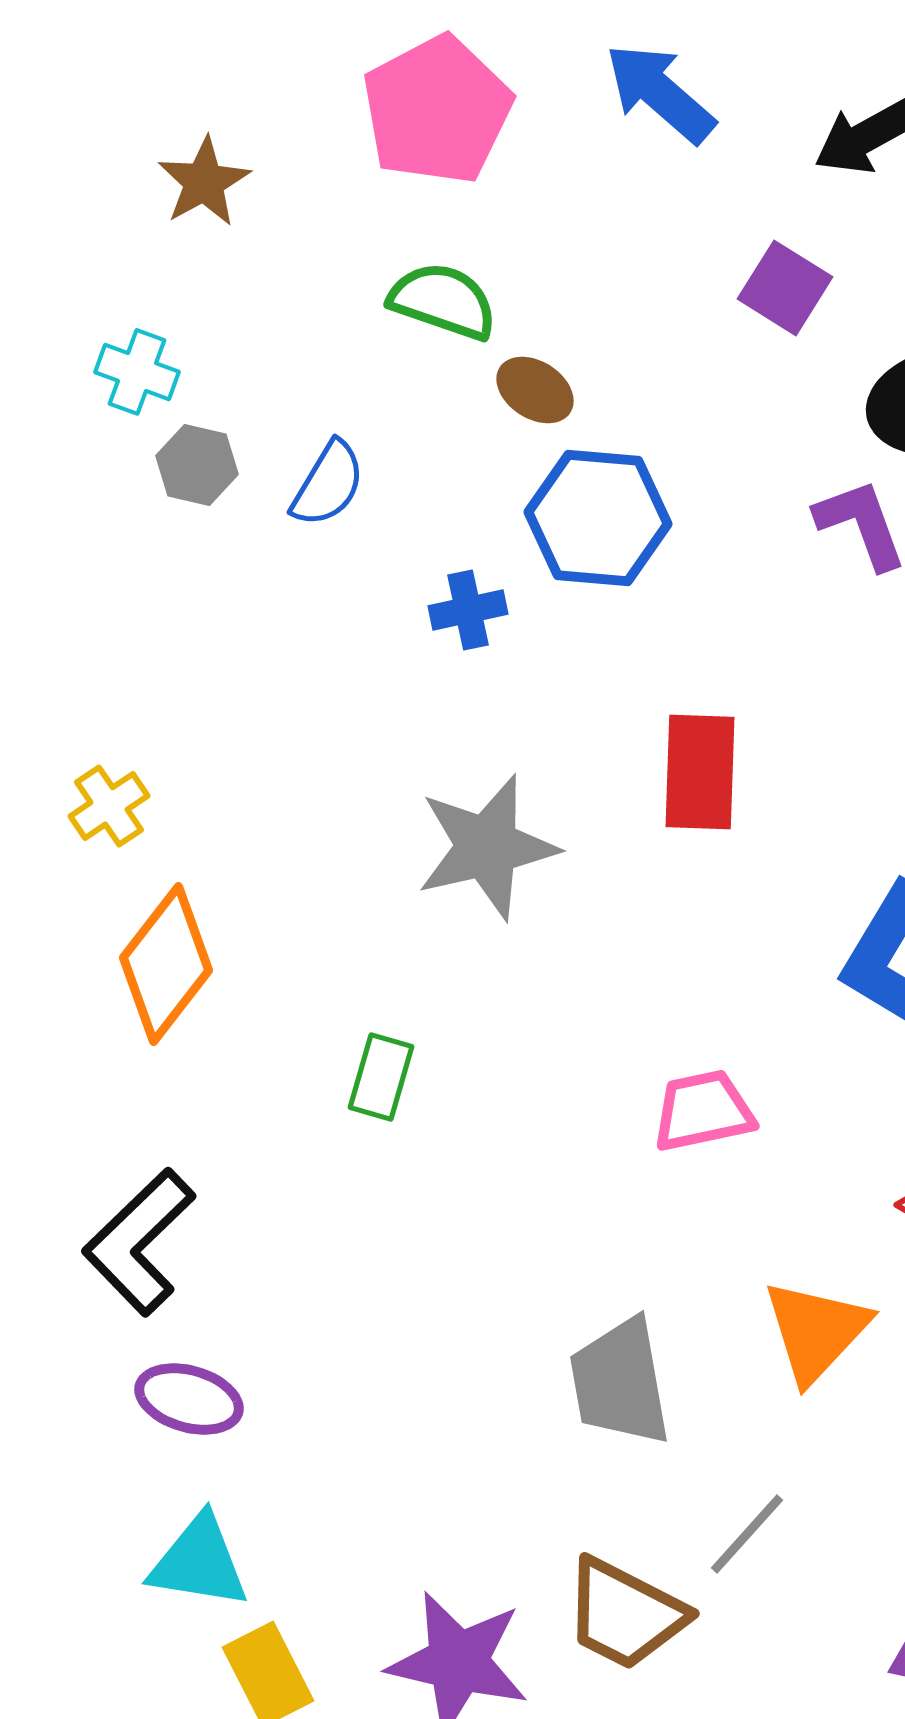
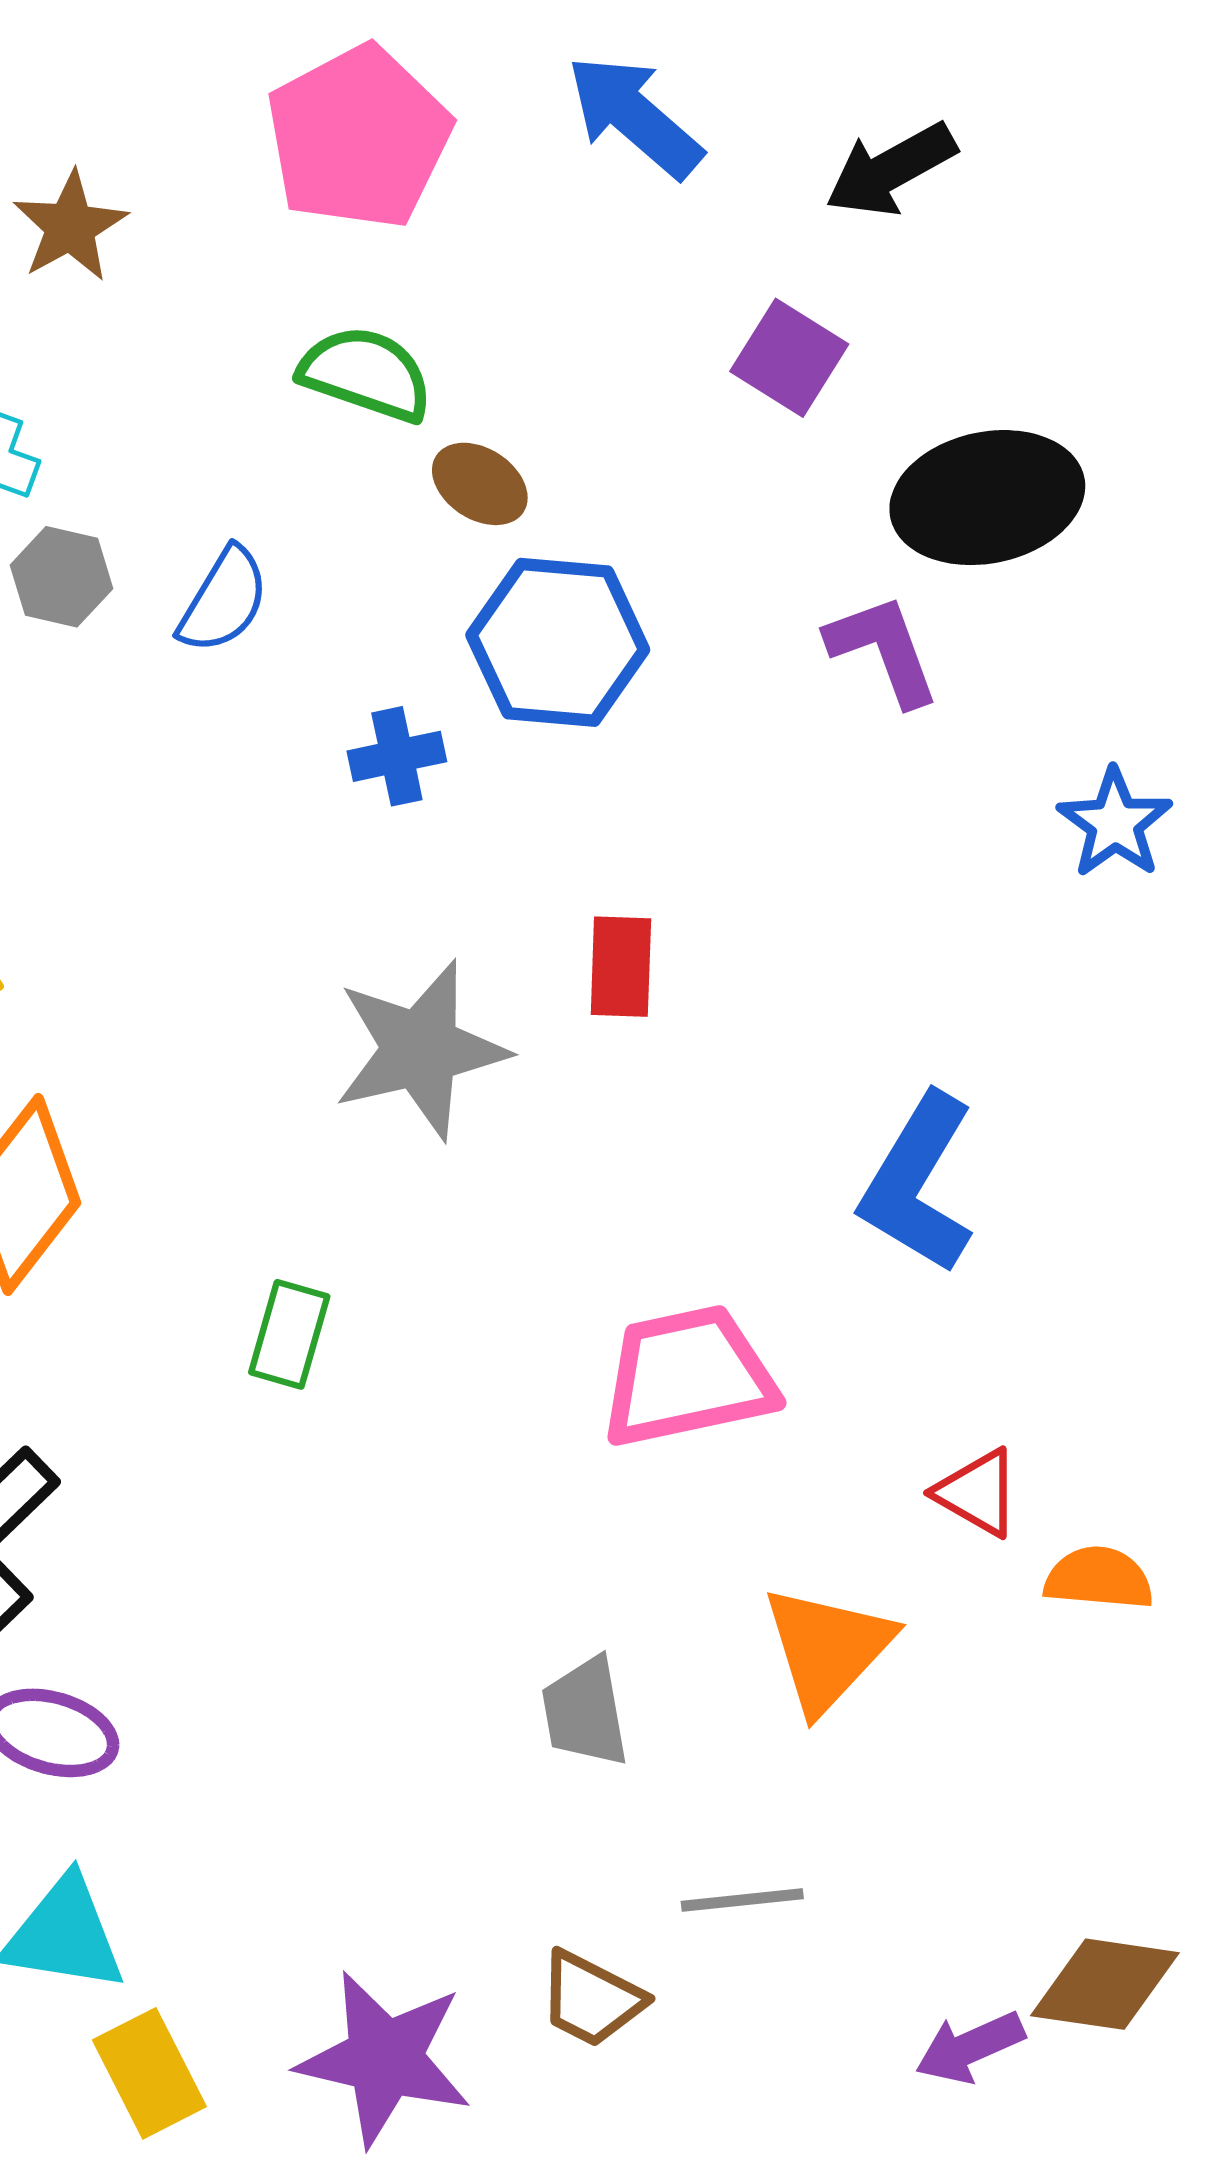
red rectangle: (700, 772) -> (621, 967), moved, size x0.7
pink trapezoid: (703, 1111) -> (688, 1376), size x1.4
gray trapezoid: (620, 1382) -> (585, 1712), size x0.7
gray line: (747, 1534) -> (742, 1900), turned 42
brown trapezoid: (625, 1614) -> (591, 1999), size x0.7

